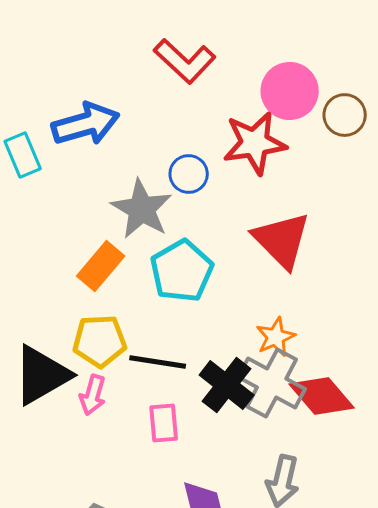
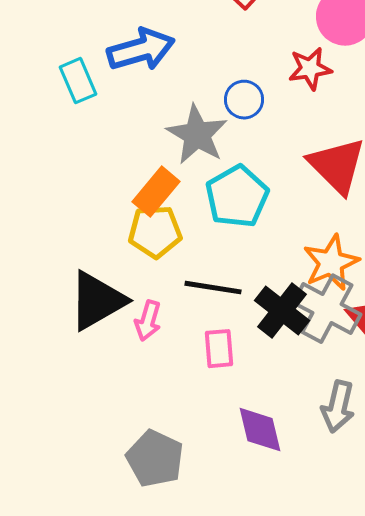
red star: (255, 143) -> (310, 69), size x0.7
orange star: (276, 337) -> (331, 263), size x1.4
yellow pentagon: (100, 341) -> (155, 232), moved

